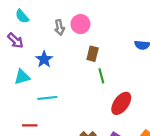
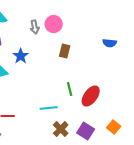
green line: (101, 76) -> (70, 89), moved
cyan line: (47, 98) -> (49, 108), moved

